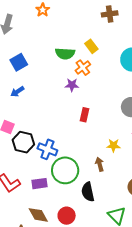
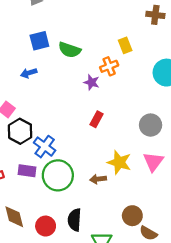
green semicircle: (65, 54) -> (70, 50), moved
yellow star: (113, 145) -> (119, 162), size x1.5
brown arrow: (100, 164) -> (98, 179), turned -96
purple rectangle: (39, 184) -> (27, 171), moved
black semicircle: (88, 192) -> (75, 220), moved

